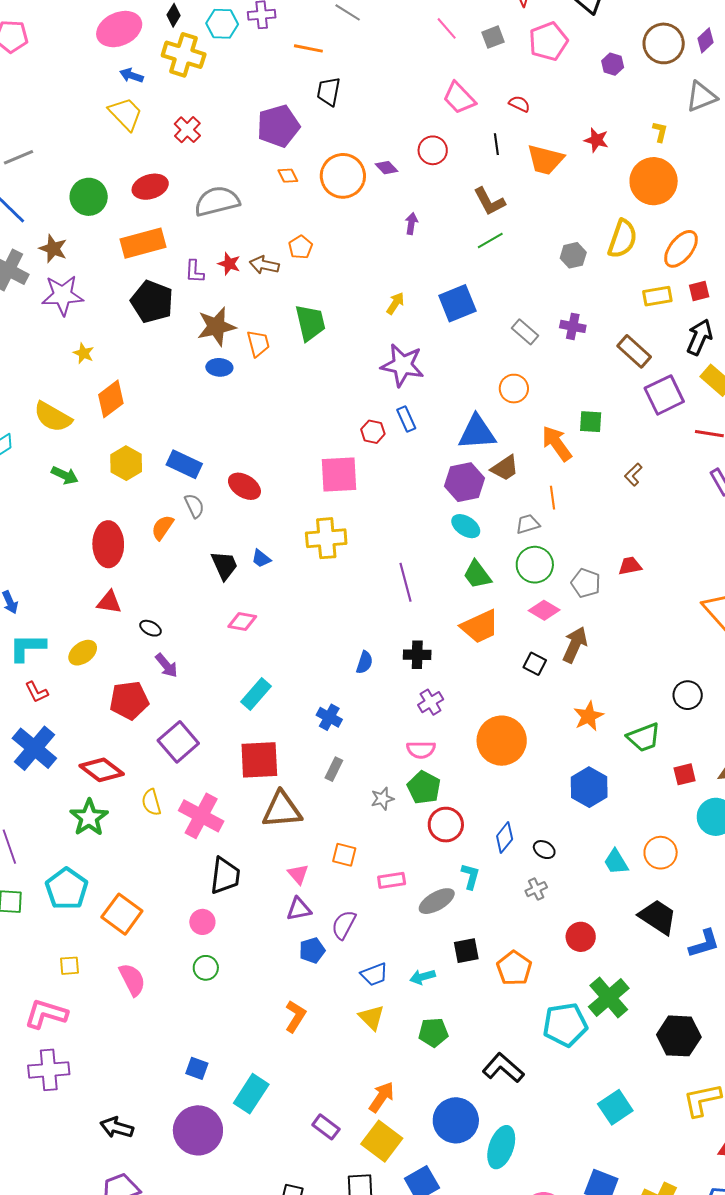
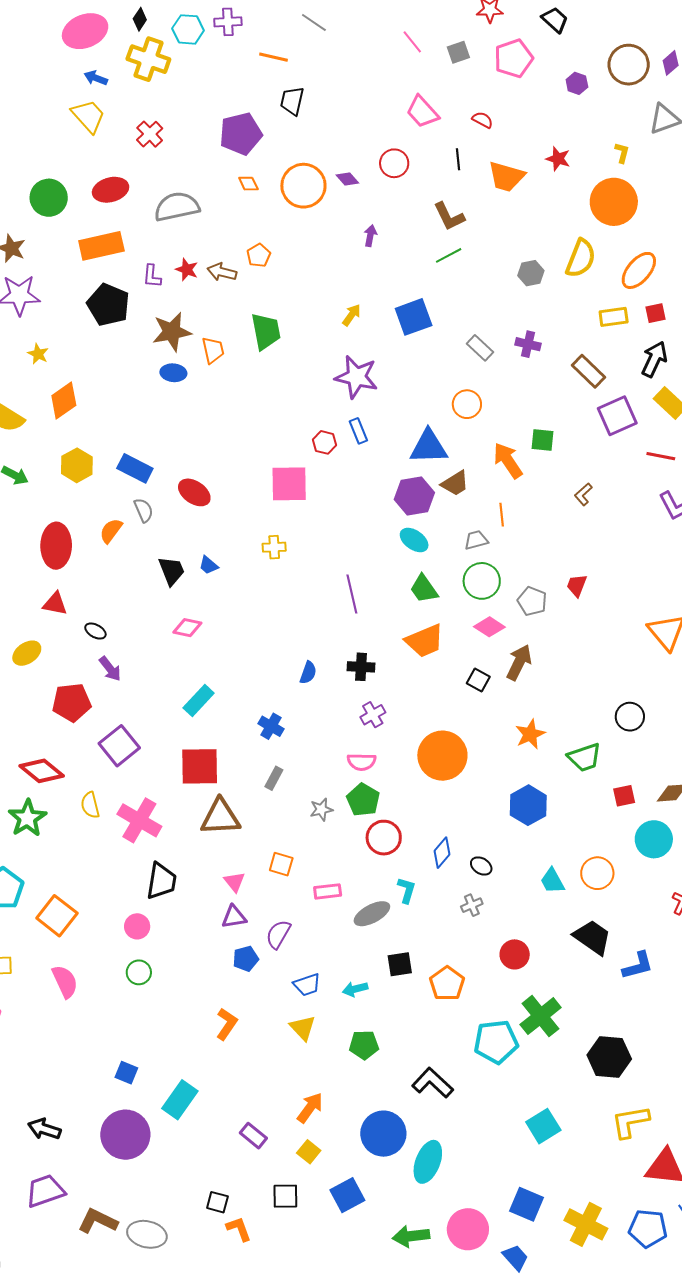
yellow cross: (326, 538) -> (274, 547), size x0.6
red trapezoid: (630, 566) -> (577, 585), turned -60
yellow square: (382, 1141) -> (309, 1152), size x0.6

